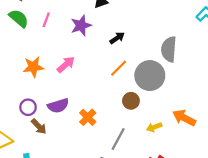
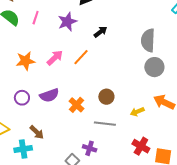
orange line: (119, 68) -> (81, 57), moved
gray circle: (150, 76) -> (154, 67), moved, size x0.7
brown circle: (131, 101) -> (106, 97), moved
brown arrow: (39, 126) -> (37, 132), moved
gray line: (118, 139) -> (105, 124), turned 70

